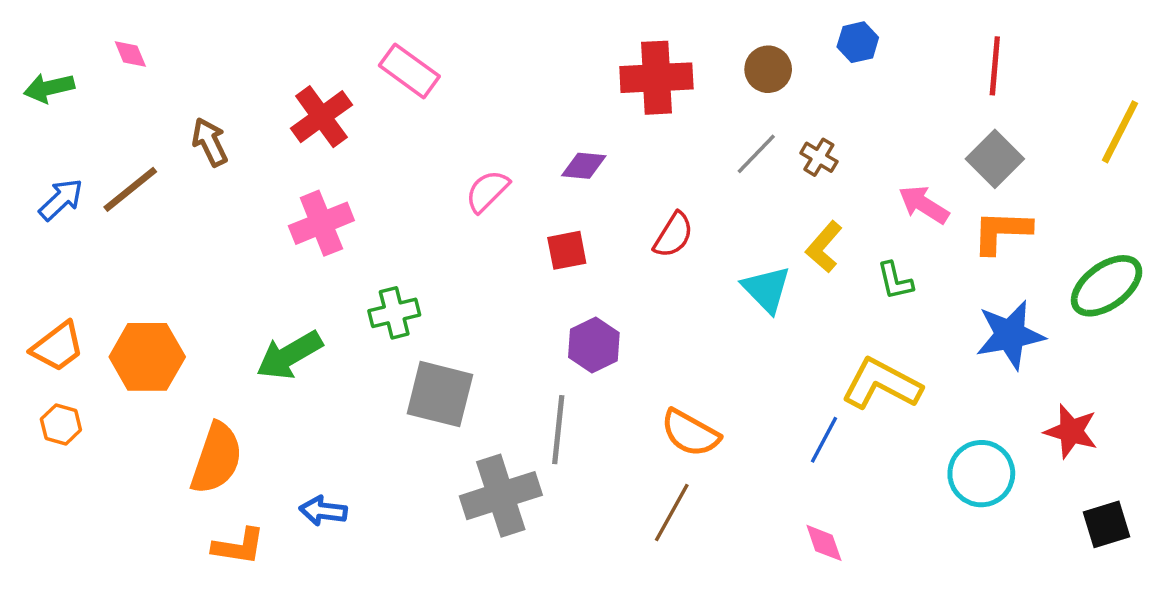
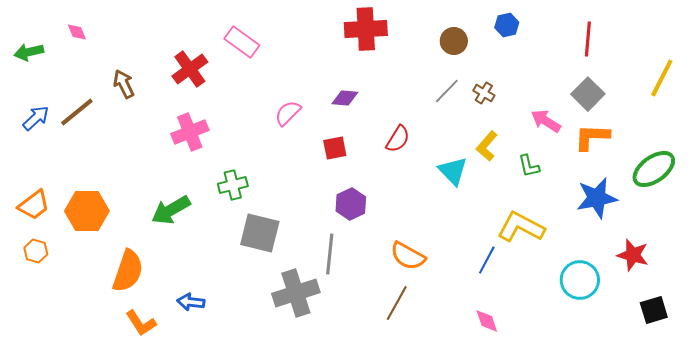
red cross: (656, 78) -> (366, 29), moved
orange L-shape: (239, 546) -> (141, 323), turned 48

